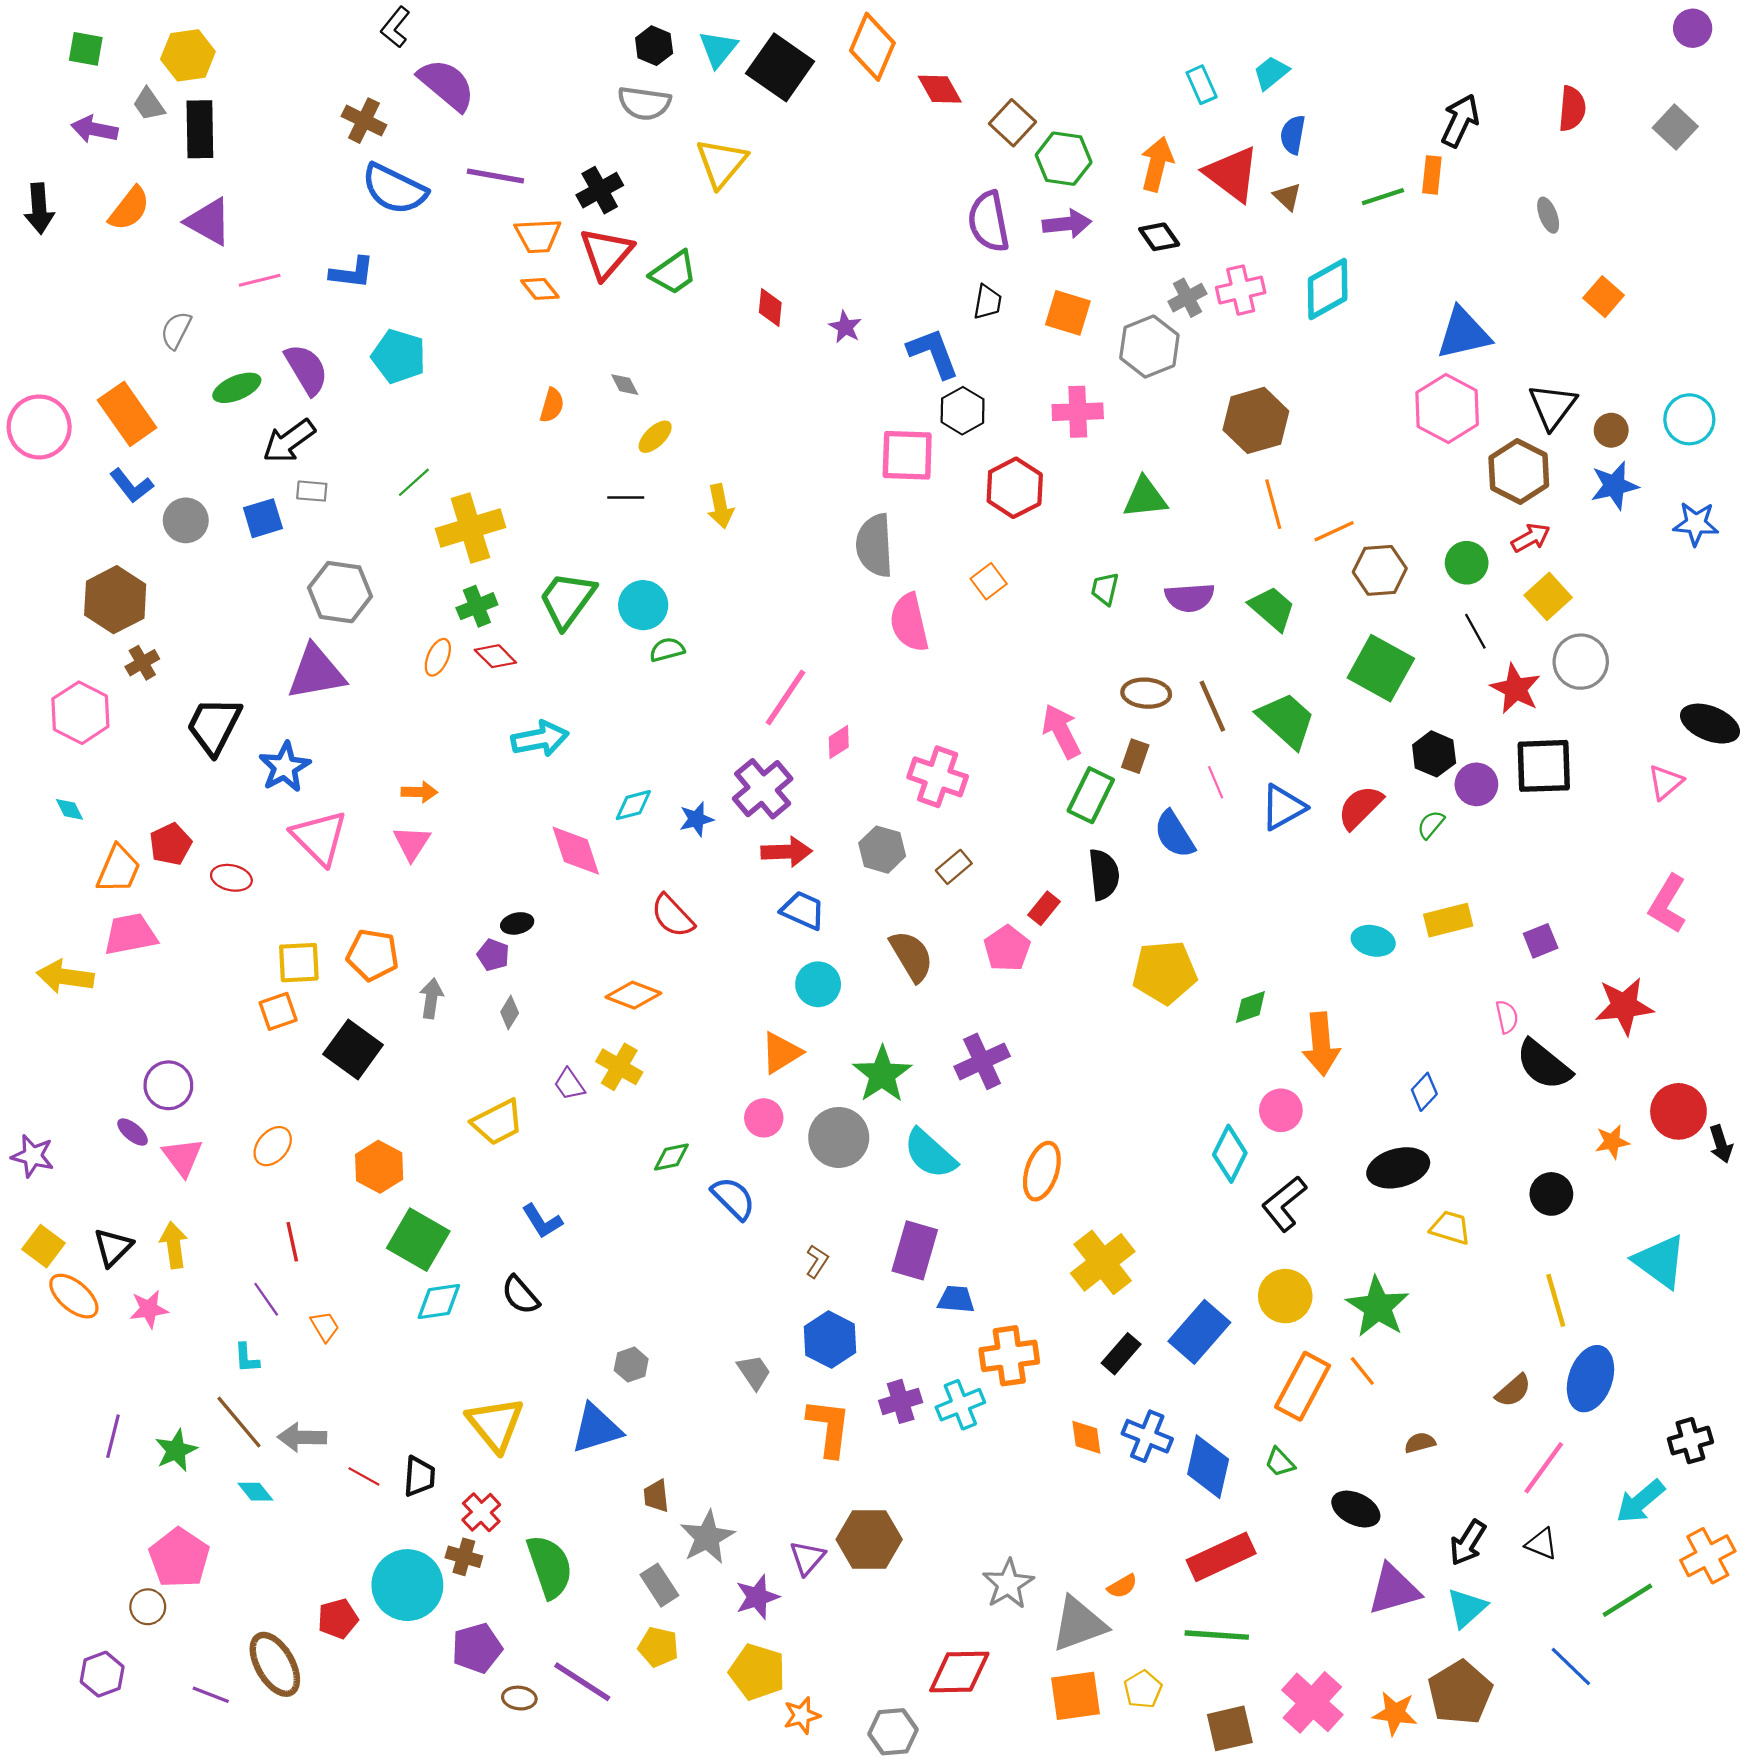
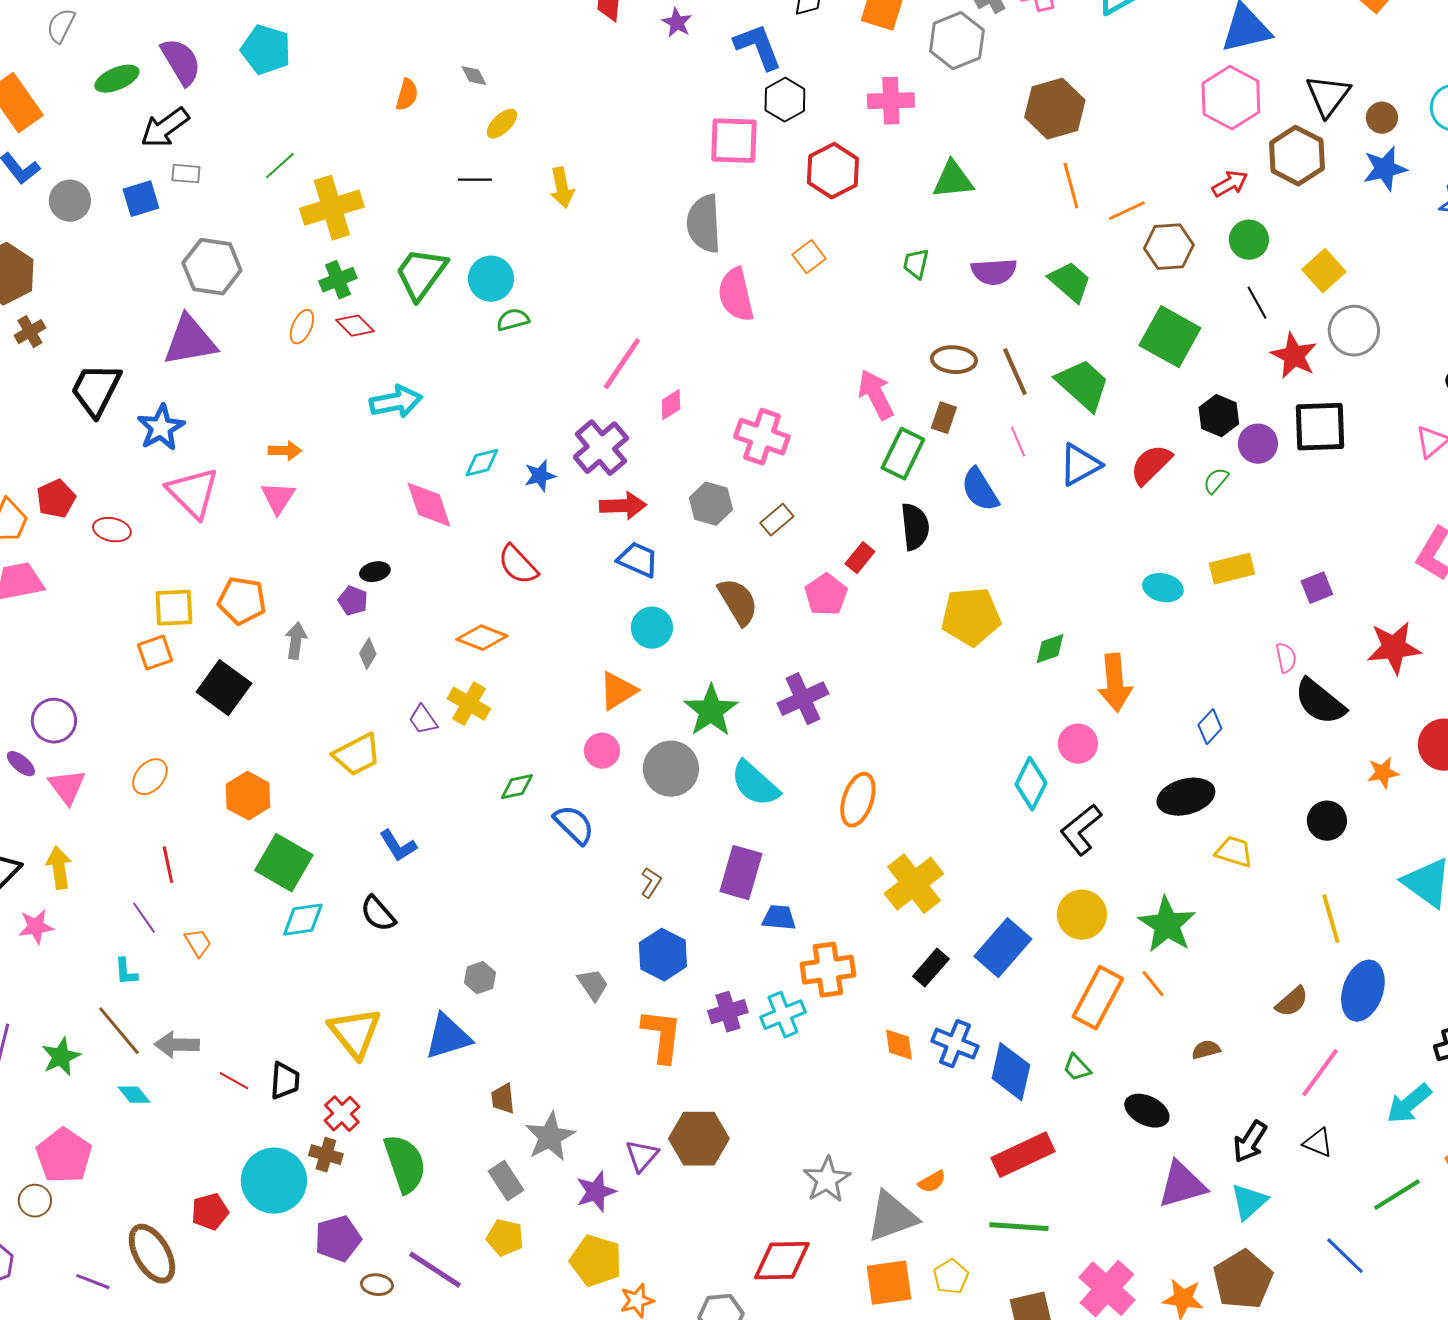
red arrow: (1531, 538) -> (1230, 184), moved

